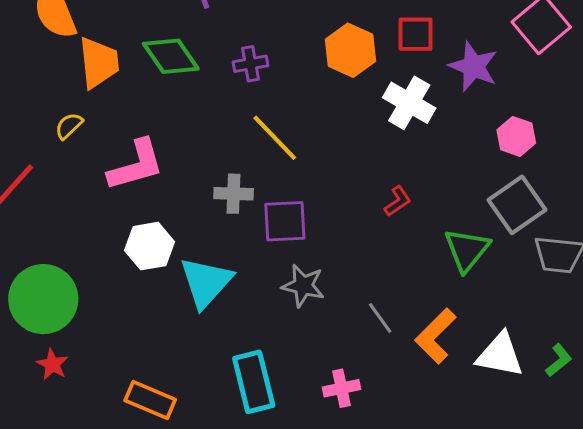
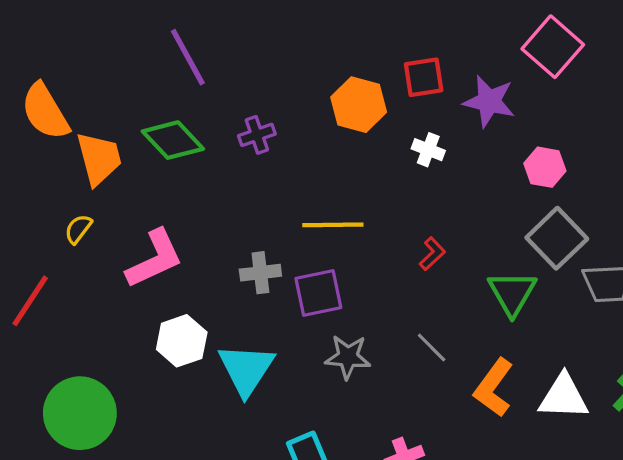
white cross: (409, 103) -> (428, 150), size x0.6
yellow line: (275, 138) -> (333, 225), moved, turned -38
gray line: (380, 318) -> (432, 348), moved

